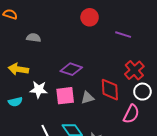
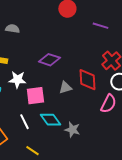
pink square: (65, 96) -> (35, 96), moved

